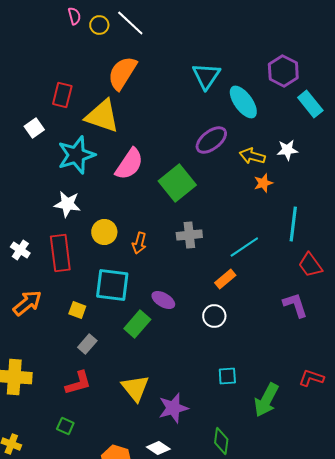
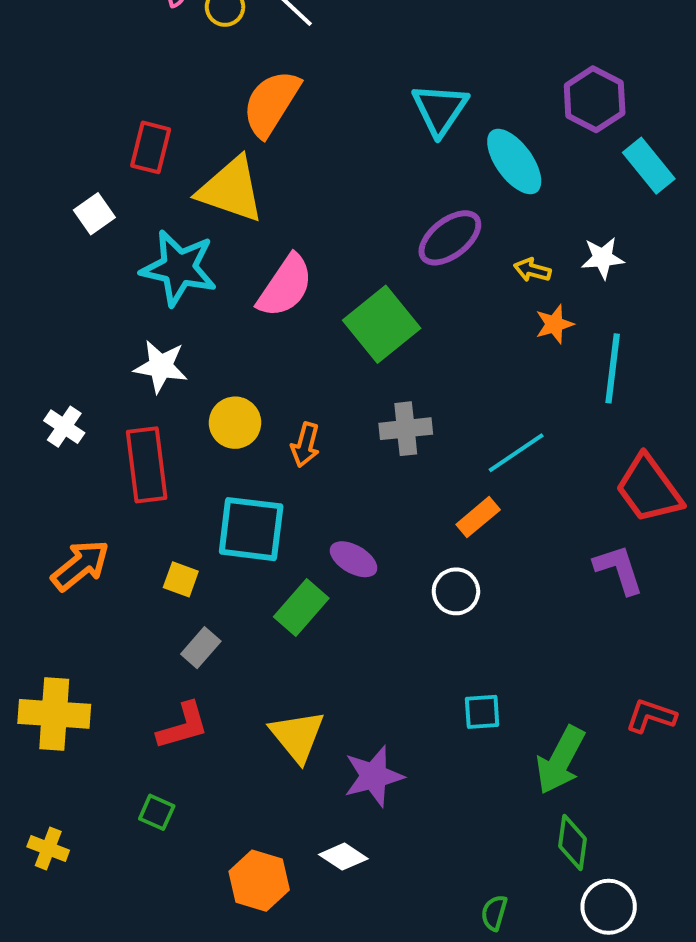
cyan star: (76, 155) -> (179, 268), turned 30
yellow arrow: (252, 156) -> (532, 270), size x0.7
cyan line: (293, 224) -> (613, 368), moved
white cross: (20, 250) -> (64, 427), moved
red trapezoid: (310, 265) -> (649, 489), size x1.4
green diamond: (221, 441) -> (572, 842), moved

